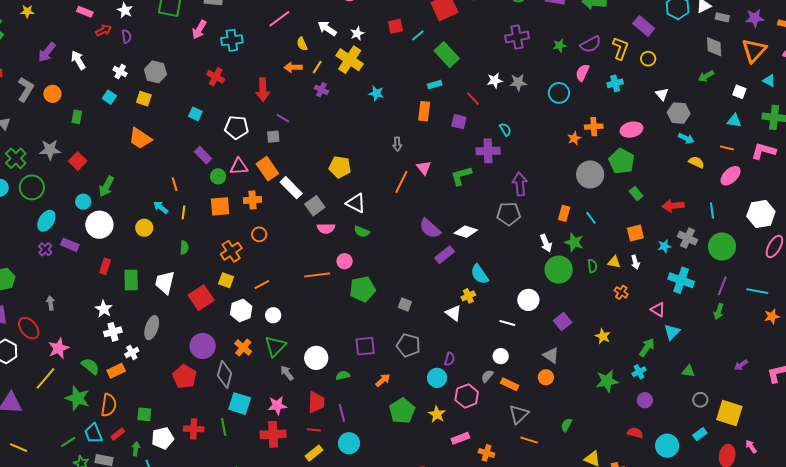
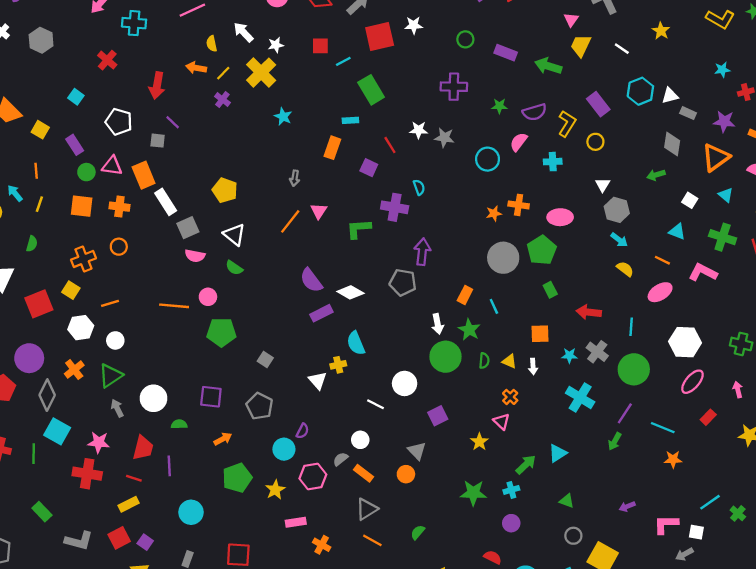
yellow square: (144, 99) -> (40, 130), moved
pink triangle: (658, 310) -> (502, 422), moved
cyan circle: (349, 443) -> (191, 512), moved

